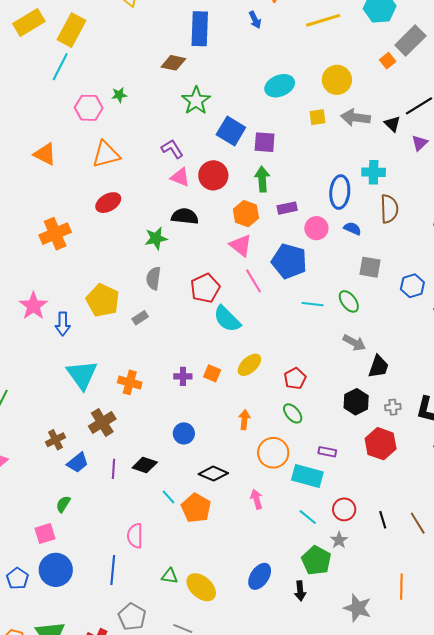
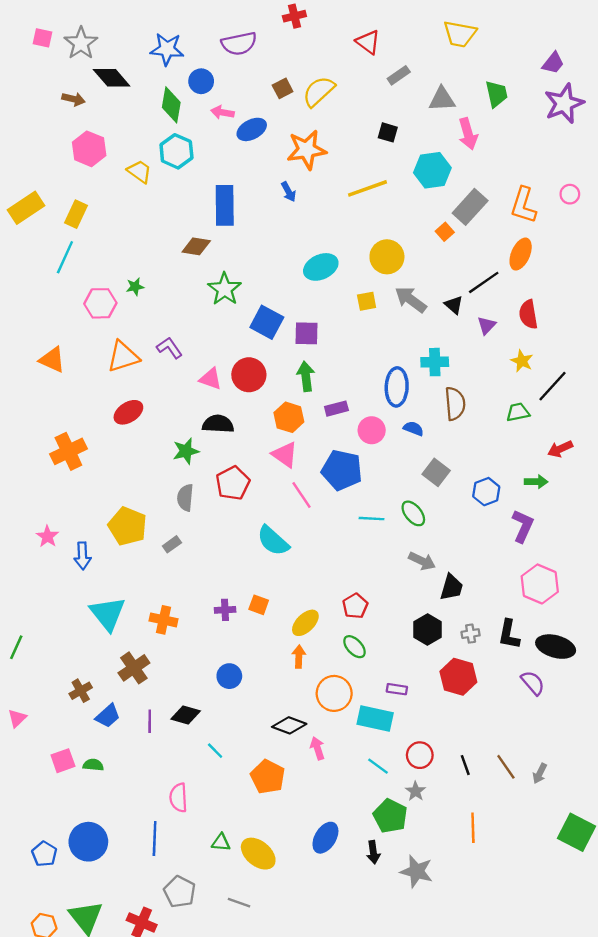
yellow rectangle: (72, 30) -> (76, 214), size x0.7
gray arrow: (356, 118) -> (411, 300), turned 32
purple L-shape: (172, 149) -> (170, 348), moved
gray square: (370, 267) -> (436, 472), turned 30
red pentagon: (205, 288) -> (233, 483), moved
pink star: (33, 306) -> (47, 536), size x0.7
yellow ellipse: (249, 365) -> (305, 623), moved
black diamond: (213, 474) -> (289, 725), moved
green semicircle: (63, 504) -> (93, 765), turned 66
orange pentagon: (196, 508) -> (268, 777), moved
pink square: (45, 533) -> (63, 761), moved
orange line: (401, 587) -> (473, 828), moved
gray star: (358, 608) -> (417, 871), moved

